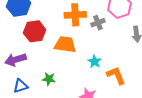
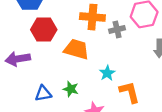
green star: (49, 79) -> (71, 89), moved
blue triangle: (21, 86) -> (43, 93), moved

